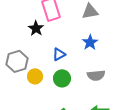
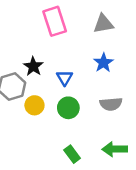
black star: (36, 28) -> (33, 66), moved
blue triangle: (59, 54) -> (65, 78), turned -32

